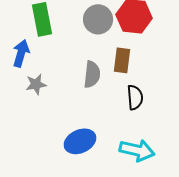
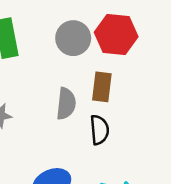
black semicircle: (135, 97) -> (99, 130), moved

